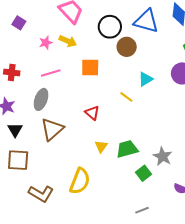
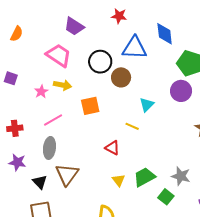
red triangle: (92, 113) -> (112, 148), moved
black triangle: (15, 130) -> (40, 182), moved

